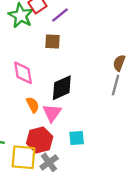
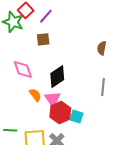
gray line: (116, 85) -> (103, 87), moved
cyan square: (77, 138) -> (77, 117), turned 32
red hexagon: (40, 140) -> (60, 112), moved

